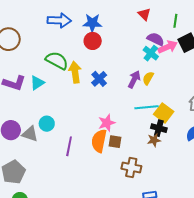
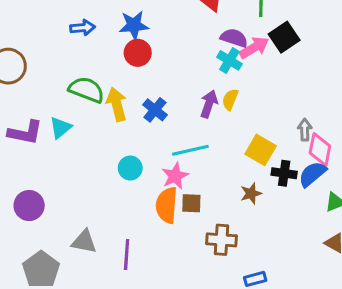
blue arrow: (59, 20) -> (83, 28), size x0.7
cyan line: (147, 107) -> (190, 150), moved
cyan circle: (47, 124) -> (130, 168), moved
black cross: (159, 128) -> (284, 173), moved
gray triangle: (30, 134) -> (84, 242), moved
purple line: (69, 146) -> (127, 255), moved

